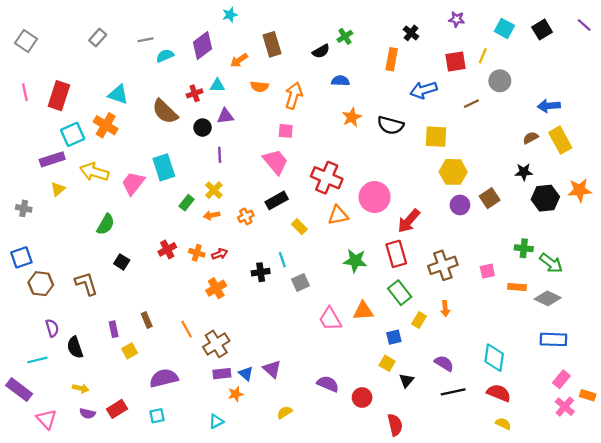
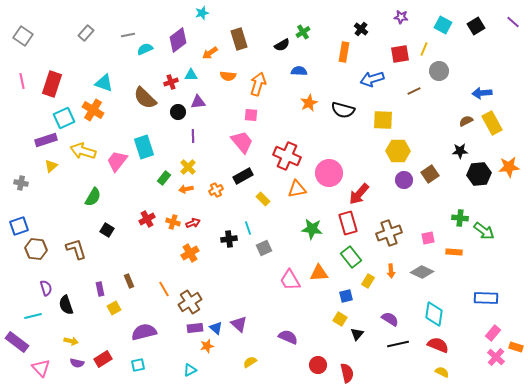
gray diamond: (548, 298) -> (422, 272), moved
red circle: (362, 398) -> (318, 365), moved

